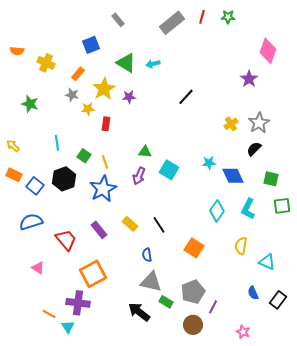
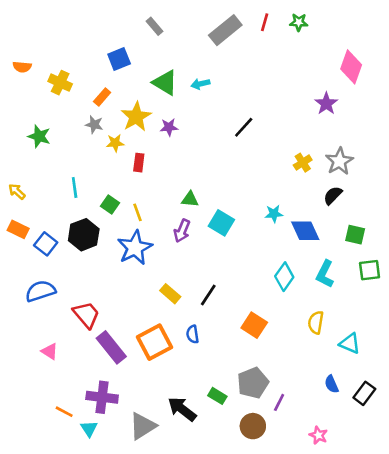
black line: (159, 225) -> (208, 295), turned 66
purple rectangle: (99, 230) -> (111, 347), moved, size x1.4
orange square: (93, 274) -> (155, 342), moved
gray triangle: (151, 282) -> (143, 426), moved, turned -45

